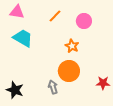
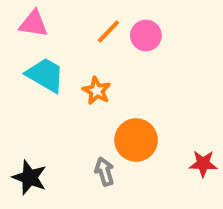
pink circle: (84, 21) -> (146, 35), moved
orange star: (72, 46) -> (97, 91), moved

